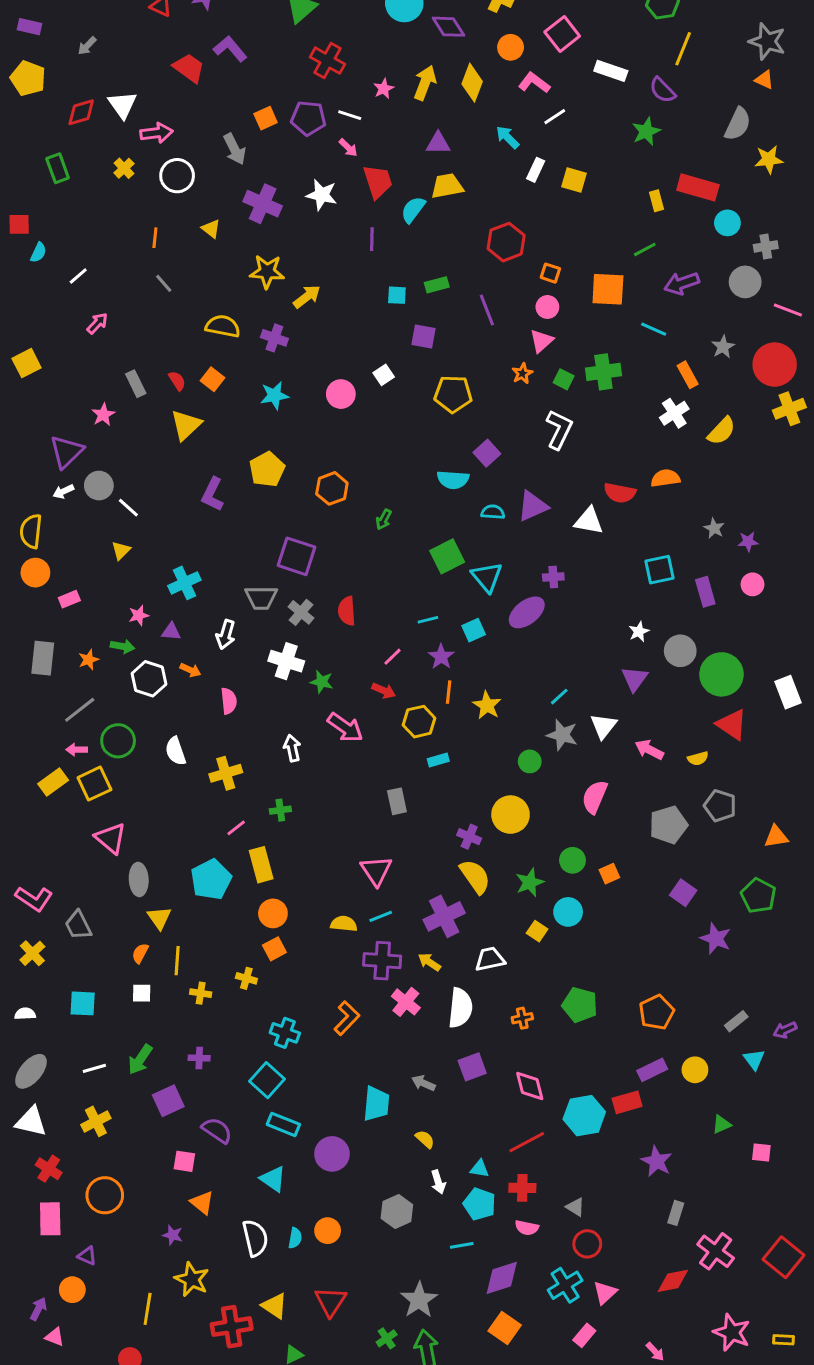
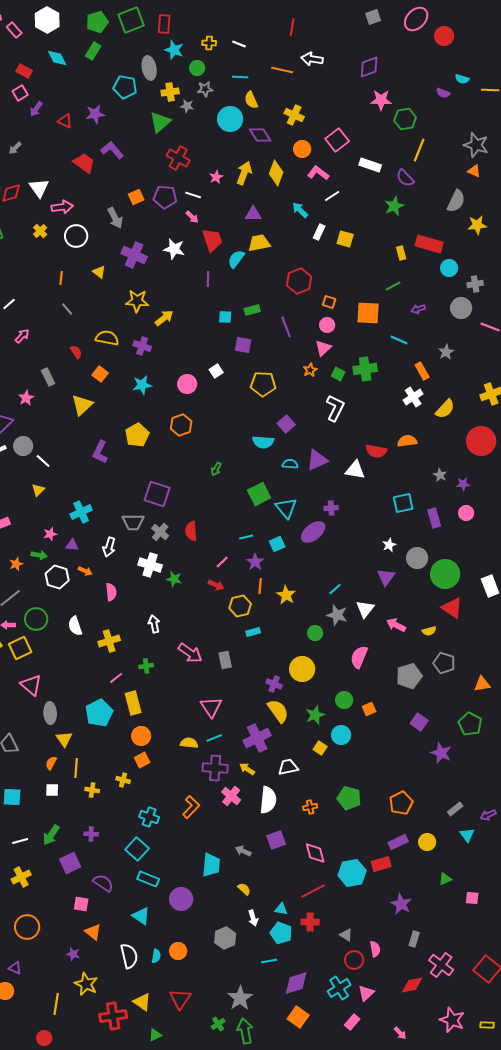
purple arrow: (682, 283) -> (418, 309), size x0.6
red circle: (775, 365) -> (481, 441), moved
red semicircle: (177, 381) -> (76, 352), moved
orange hexagon: (332, 488) -> (181, 425), moved
pink arrow: (345, 728) -> (190, 653), moved
pink semicircle: (527, 1228) -> (375, 949), moved, turned -112

